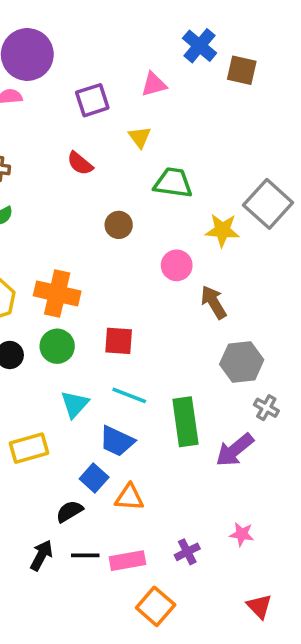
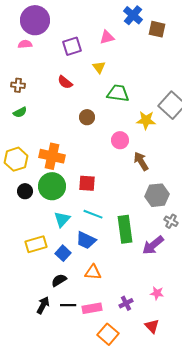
green circle: (57, 346) -> (52, 186), size x1.4
blue square: (94, 478) -> (63, 253), moved
red triangle: (259, 606) -> (152, 326), moved

